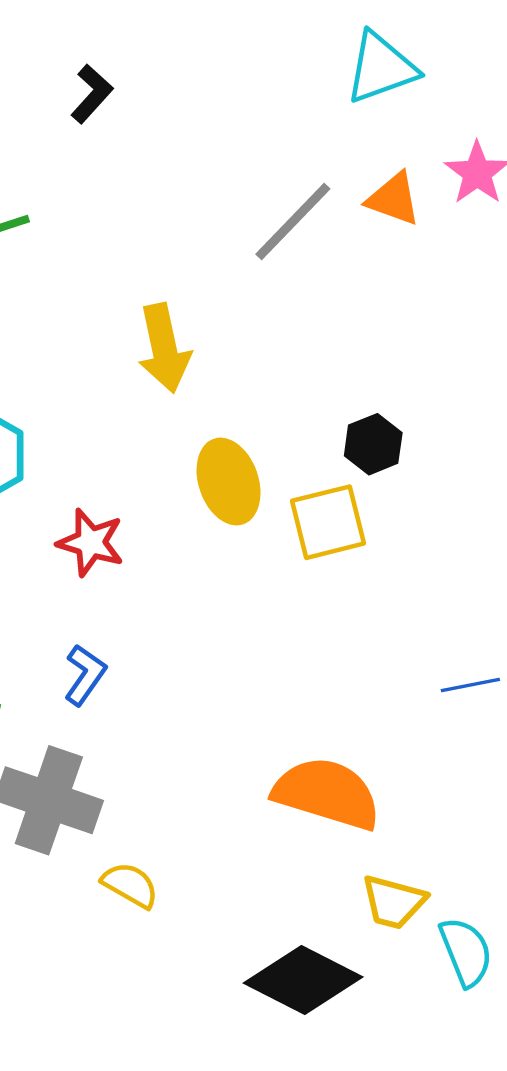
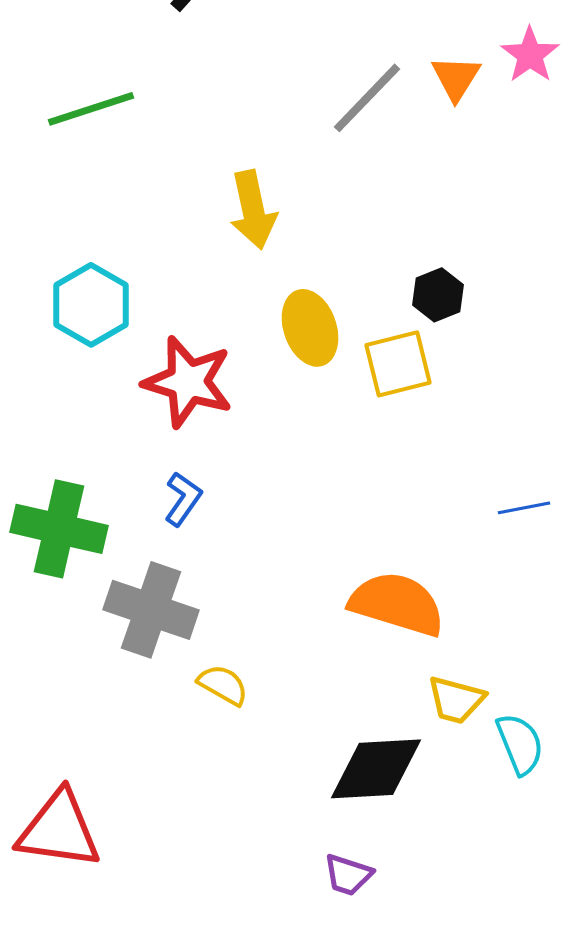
orange triangle: (394, 199) -> (456, 78), turned 42
red star: (91, 543) -> (188, 382), size x1.5
black diamond: (303, 980) -> (376, 769), turned -30

